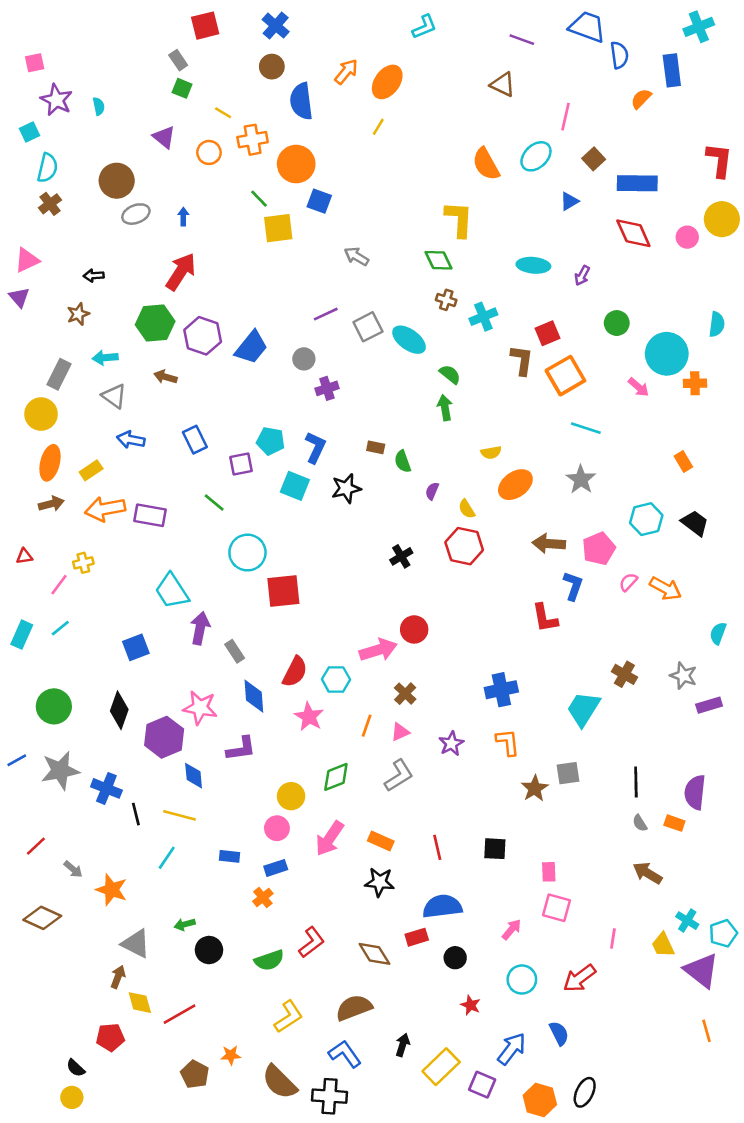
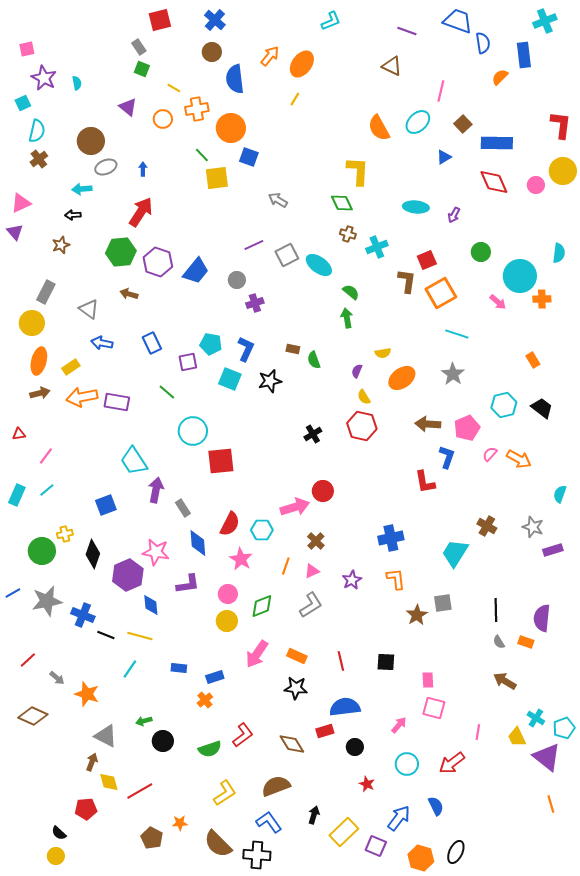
cyan arrow: (105, 358) -> (82, 189), moved
purple semicircle: (432, 491) -> (357, 371), moved
yellow cross: (83, 563) -> (65, 534), moved
black line: (136, 814) -> (106, 635), turned -54
pink circle: (277, 828) -> (228, 594), moved

